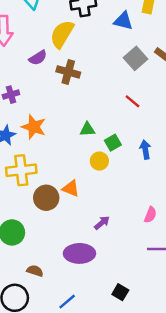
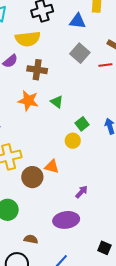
yellow semicircle: (62, 34) -> (28, 39), turned -120
gray square: (136, 58) -> (80, 53), moved
red line: (133, 101) -> (105, 65), moved, turned -40
orange star: (34, 127) -> (28, 101), moved
green triangle: (87, 129) -> (57, 102), moved, turned 48

